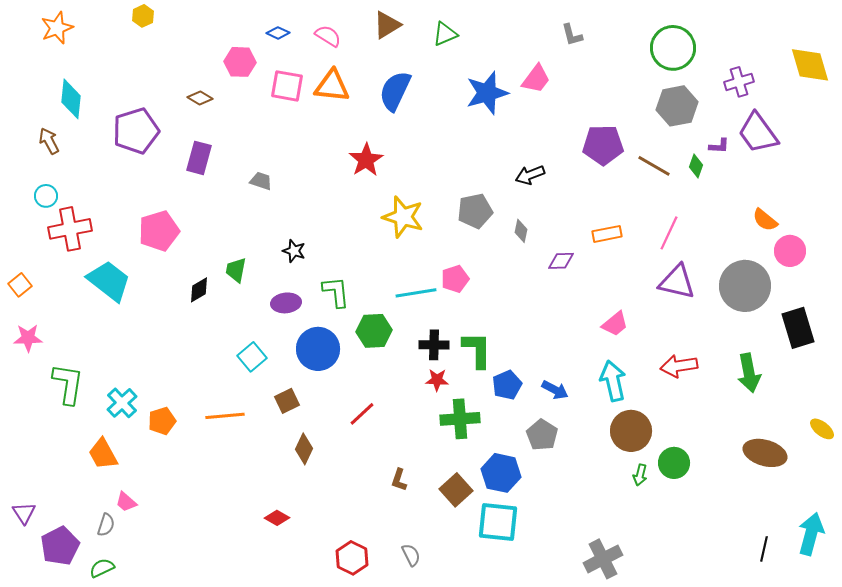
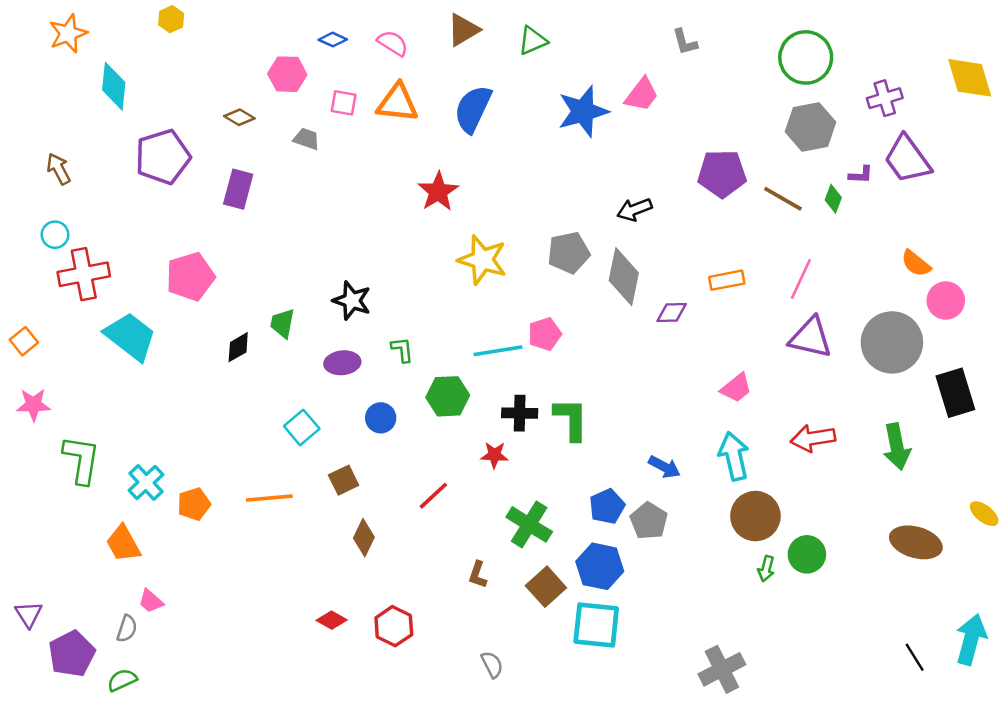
pink square: (287, 86) -> (344, 103), size x0.7
cyan diamond: (71, 99) -> (114, 86), moved
gray trapezoid: (261, 181) -> (306, 139), moved
gray diamond: (521, 231) -> (624, 277), size x2.0
black star: (294, 251) -> (352, 301), size x1.4
green L-shape: (336, 292) -> (402, 350), size x0.7
blue circle: (318, 349) -> (381, 418), size x0.6
red star: (437, 380) -> (494, 455), moved
blue pentagon: (507, 385) -> (607, 506), moved
green cross: (460, 419) -> (529, 524), moved, turned 36
black line: (764, 549) -> (915, 657), turned -45
red hexagon: (352, 558) -> (394, 626), moved

